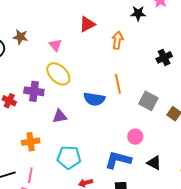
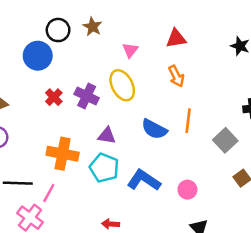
orange arrow: (117, 40) -> (176, 76), moved, turned 126
gray square: (148, 101) -> (225, 140), moved
orange cross: (31, 142) -> (63, 154), size x1.4
cyan pentagon: (69, 157) -> (104, 168), moved
blue L-shape: (118, 160) -> (144, 180), moved

